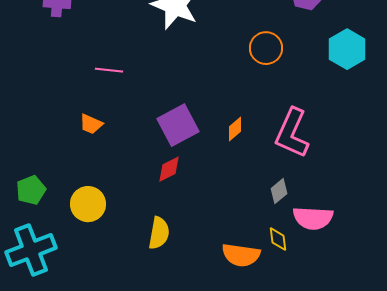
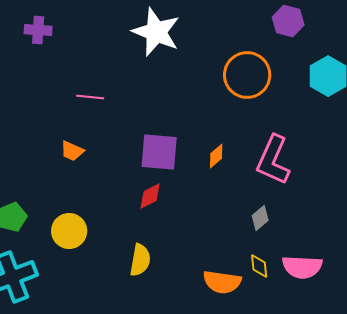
orange circle: (266, 48) -> (247, 75), size x1.4
purple square: (178, 125) -> (159, 152), turned 33
pink semicircle: (313, 218) -> (302, 267), moved

